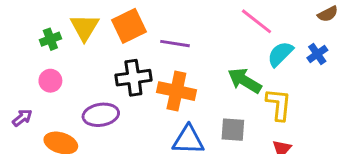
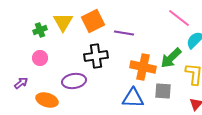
green arrow: (245, 81) -> (171, 58), turned -75
orange cross: (176, 91) -> (143, 67), moved

